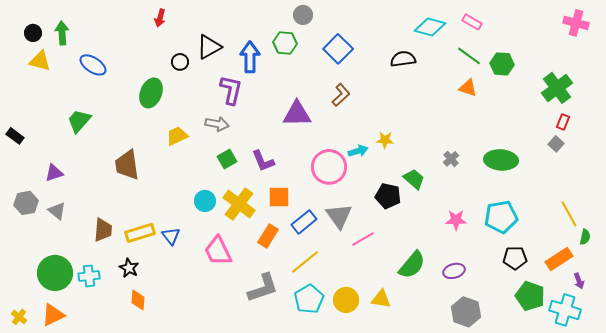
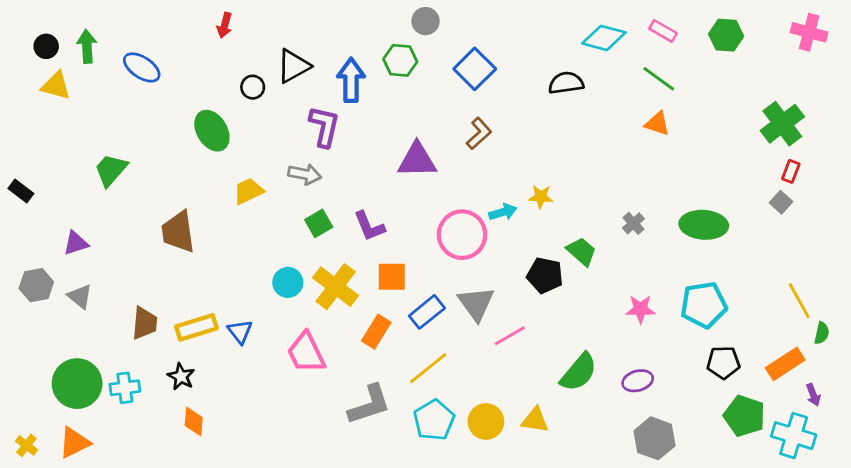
green hexagon: (502, 64) -> (726, 35), moved
blue ellipse: (93, 65) -> (142, 67), moved
green ellipse: (151, 93) -> (212, 131), turned -52

